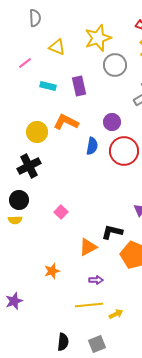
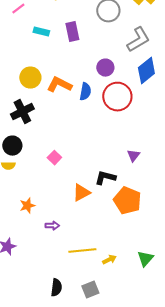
orange L-shape: (66, 122) -> (59, 85), moved
orange star: (52, 271) -> (27, 206), moved
purple arrow: (96, 280) -> (52, 226), moved

